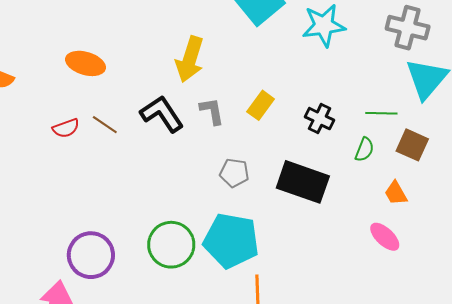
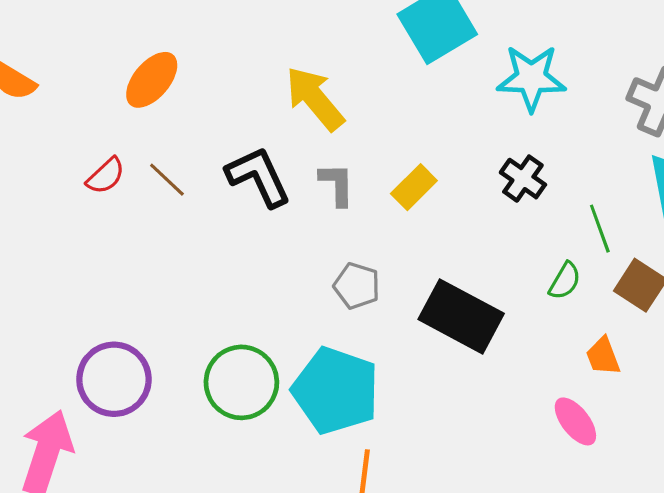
yellow arrow: (190, 59) -> (315, 98), turned 114
orange ellipse: (86, 63) -> (152, 80), turned -75
green line: (381, 113) -> (600, 229), turned 60
black cross: (320, 119) -> (523, 179), moved
red semicircle: (66, 128) -> (106, 176), turned -32

